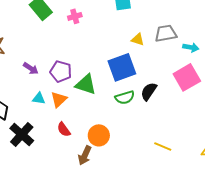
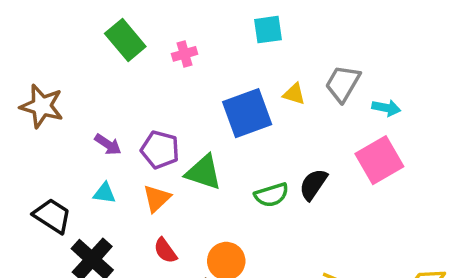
gray trapezoid: (166, 33) -> (343, 84), turned -50
blue square: (122, 67) -> (247, 113), moved
cyan triangle: (39, 98) -> (104, 193), moved

